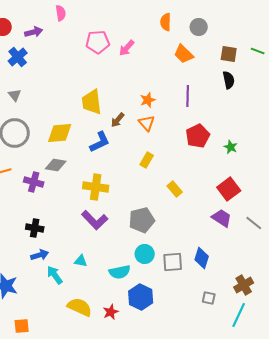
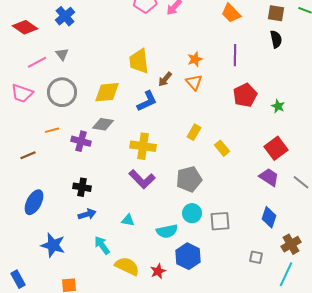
yellow rectangle: (147, 160) -> (194, 132), moved
blue diamond: (202, 258) -> (269, 217), moved
cyan arrow: (55, 275) -> (102, 245), moved

